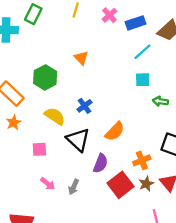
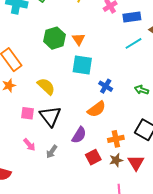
green hexagon: (45, 77) -> (54, 38), moved
cyan square: (143, 80) -> (82, 65), moved, size x1.5
blue cross: (84, 106) -> (106, 86), moved, turned -32
black triangle: (78, 140) -> (50, 116), moved
red square: (121, 185) -> (93, 157), size x0.7

